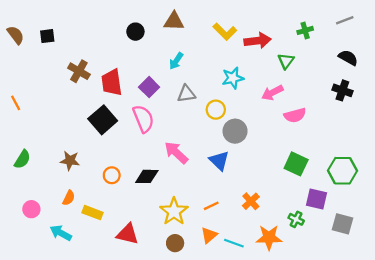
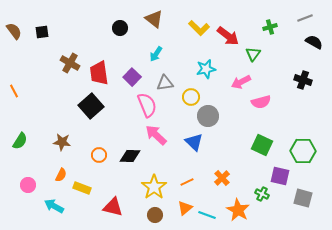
brown triangle: (174, 21) -> (154, 19), turned 36
red arrow: (258, 41) -> (228, 36), turned 45
black semicircle: (348, 58) -> (314, 42), moved
pink semicircle: (143, 119) -> (147, 105), moved
orange star: (269, 237) -> (238, 210), turned 30

